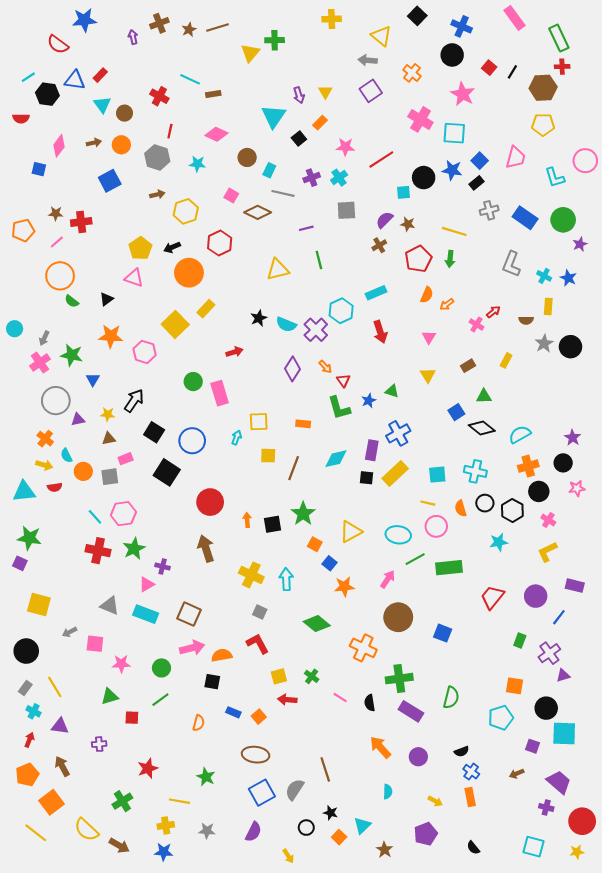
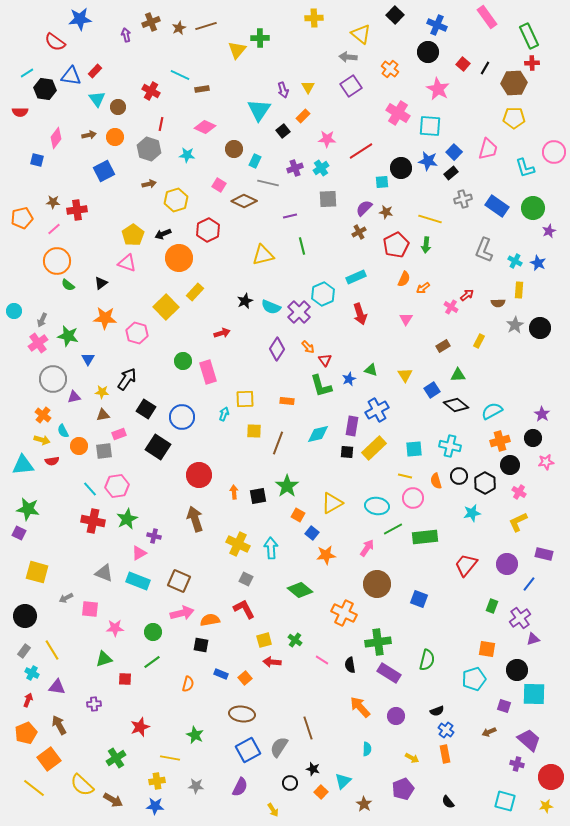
yellow triangle: (428, 375) -> (405, 375), moved

